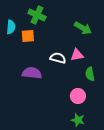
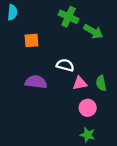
green cross: (37, 15) -> (69, 17), moved
cyan semicircle: (11, 27) -> (12, 12), moved
pink triangle: (77, 55) -> (80, 83), moved

